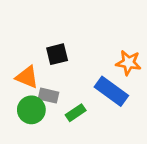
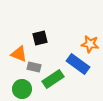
green circle: (31, 110) -> (22, 89), moved
green rectangle: (76, 113) -> (53, 79), size x1.5

